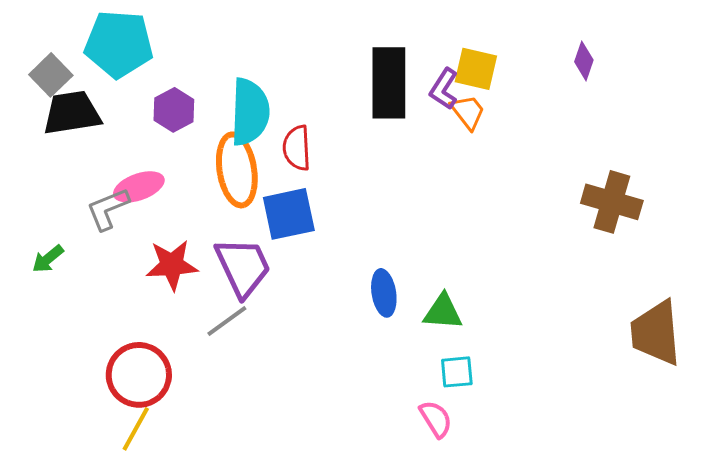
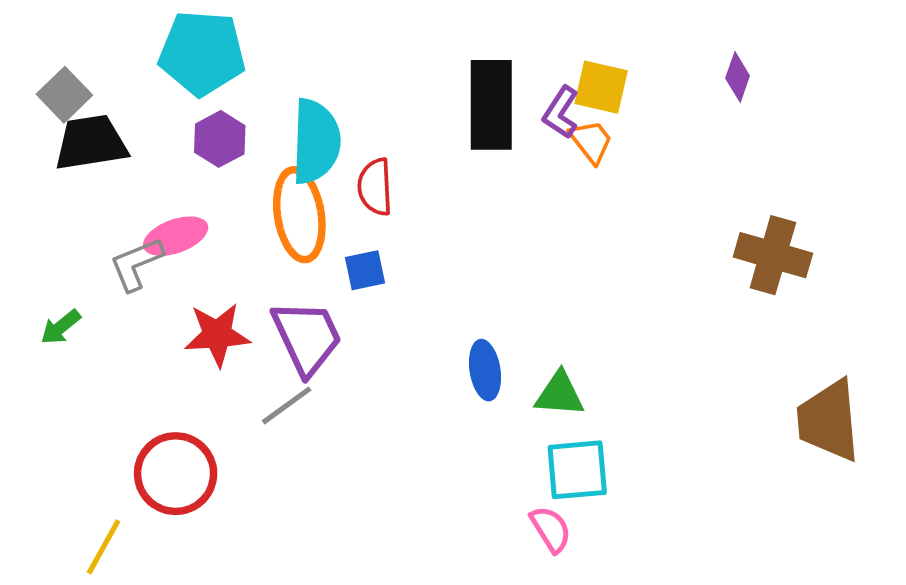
cyan pentagon: (119, 44) -> (202, 53), moved
blue square: (289, 214) -> (365, 270), size x0.6
cyan square: (457, 372) -> (577, 470), size x1.5
yellow line: (136, 429) -> (104, 547), moved

